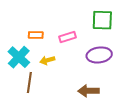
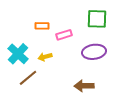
orange rectangle: (36, 35) -> (42, 26), moved
brown line: (29, 82) -> (28, 78), turned 42

